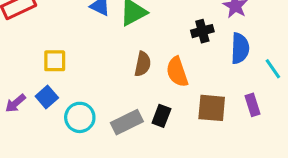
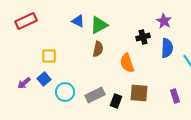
brown semicircle: (143, 64) -> (98, 49), moved
purple rectangle: (252, 105) -> (175, 96), moved
brown square: (212, 108) -> (139, 93), moved
black rectangle: (161, 116) -> (116, 101), moved

